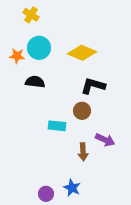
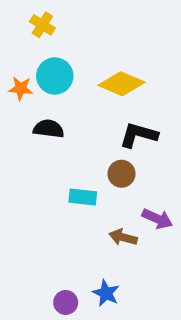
brown arrow: (83, 152) -> (123, 237), turned 108

